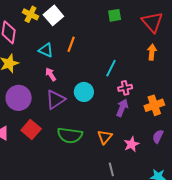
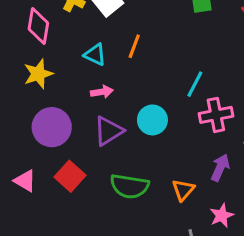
pink arrow: (51, 74) -> (102, 92), turned 112
pink cross: (125, 88) -> (216, 115), size x1.5
purple arrow: (122, 108) -> (220, 168), moved
pink star: (131, 144) -> (222, 216), moved

